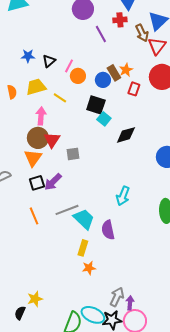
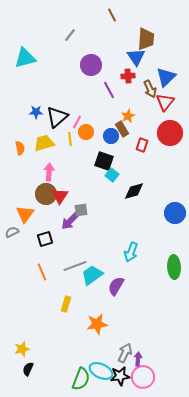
black triangle: (49, 61) -> (57, 117), size x1.6
orange star: (126, 70) -> (128, 116), moved
yellow line: (60, 98) -> (70, 139), moved, turned 48
orange triangle: (33, 158) -> (25, 214), moved
purple arrow: (53, 182) -> (70, 221), moved
cyan trapezoid: (84, 219) -> (92, 275), turned -80
purple semicircle: (108, 230) -> (116, 286), turned 42
yellow rectangle: (83, 248) -> (66, 304), moved
orange star: (89, 268) -> (97, 324), size x1.5
yellow star: (35, 299) -> (22, 349), moved

